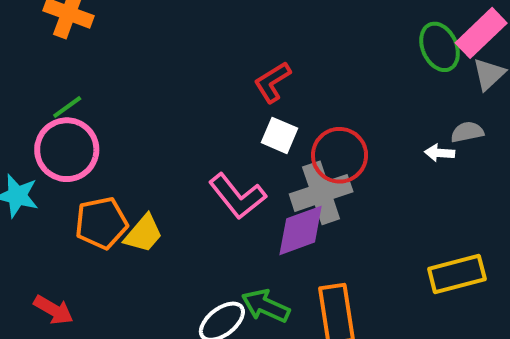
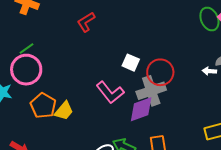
red L-shape: (272, 82) -> (86, 22), moved
orange pentagon: (101, 223) -> (43, 106), turned -30

